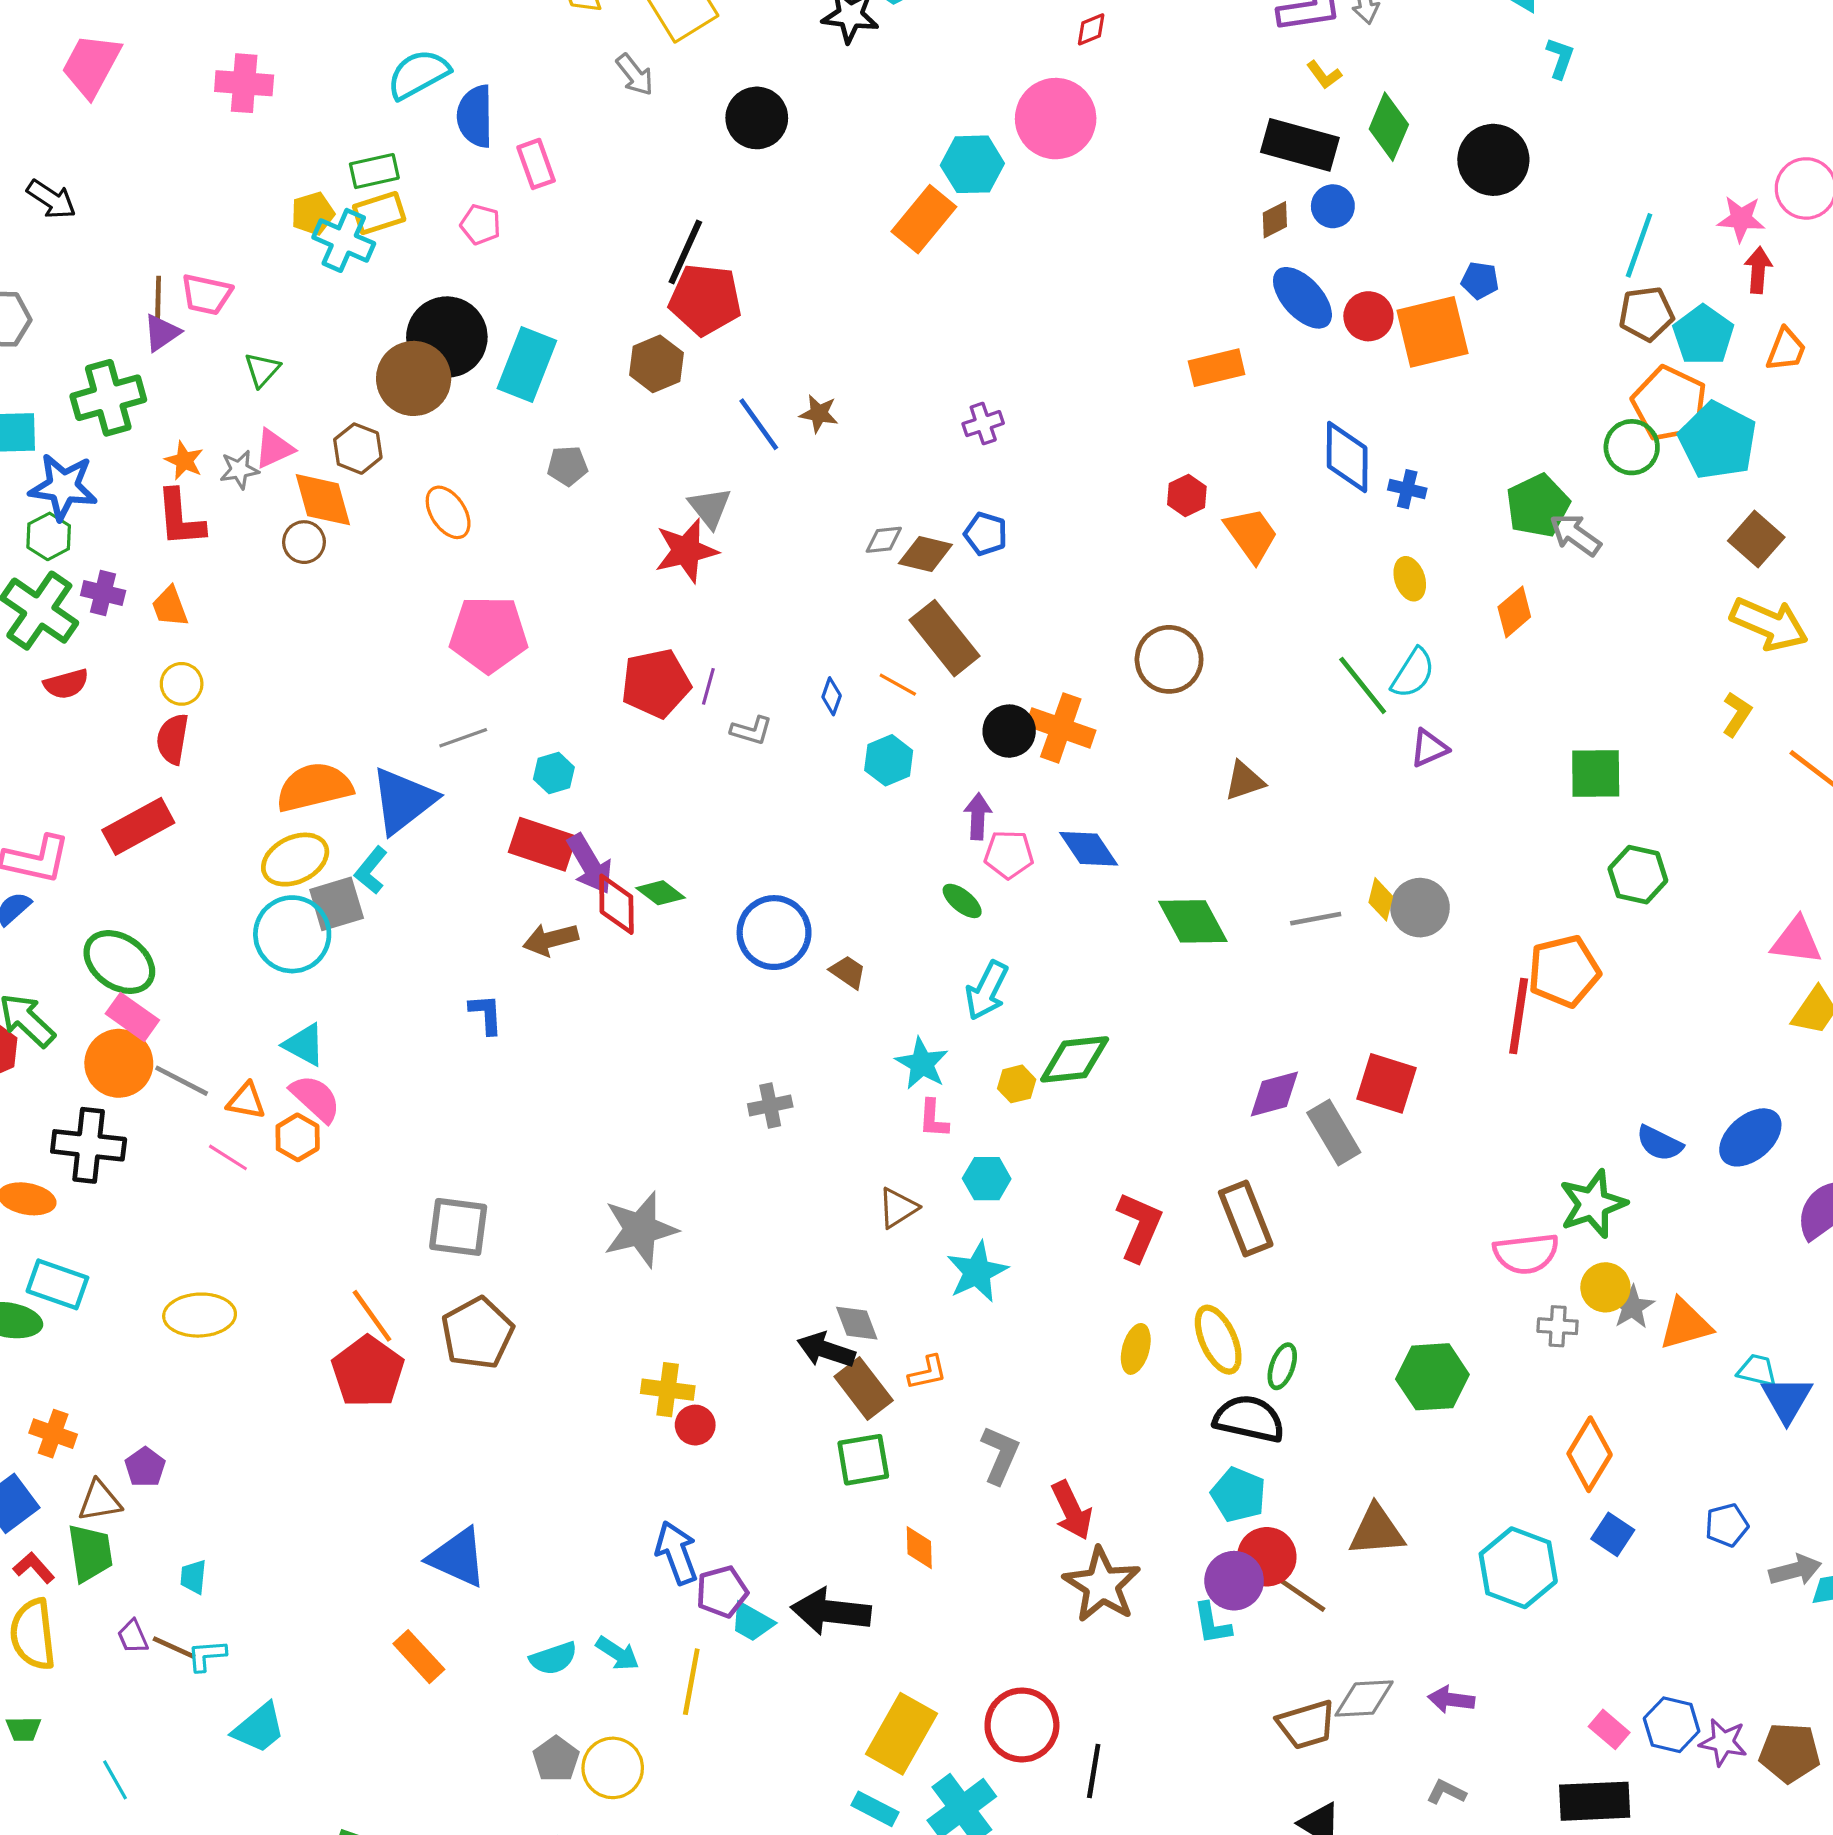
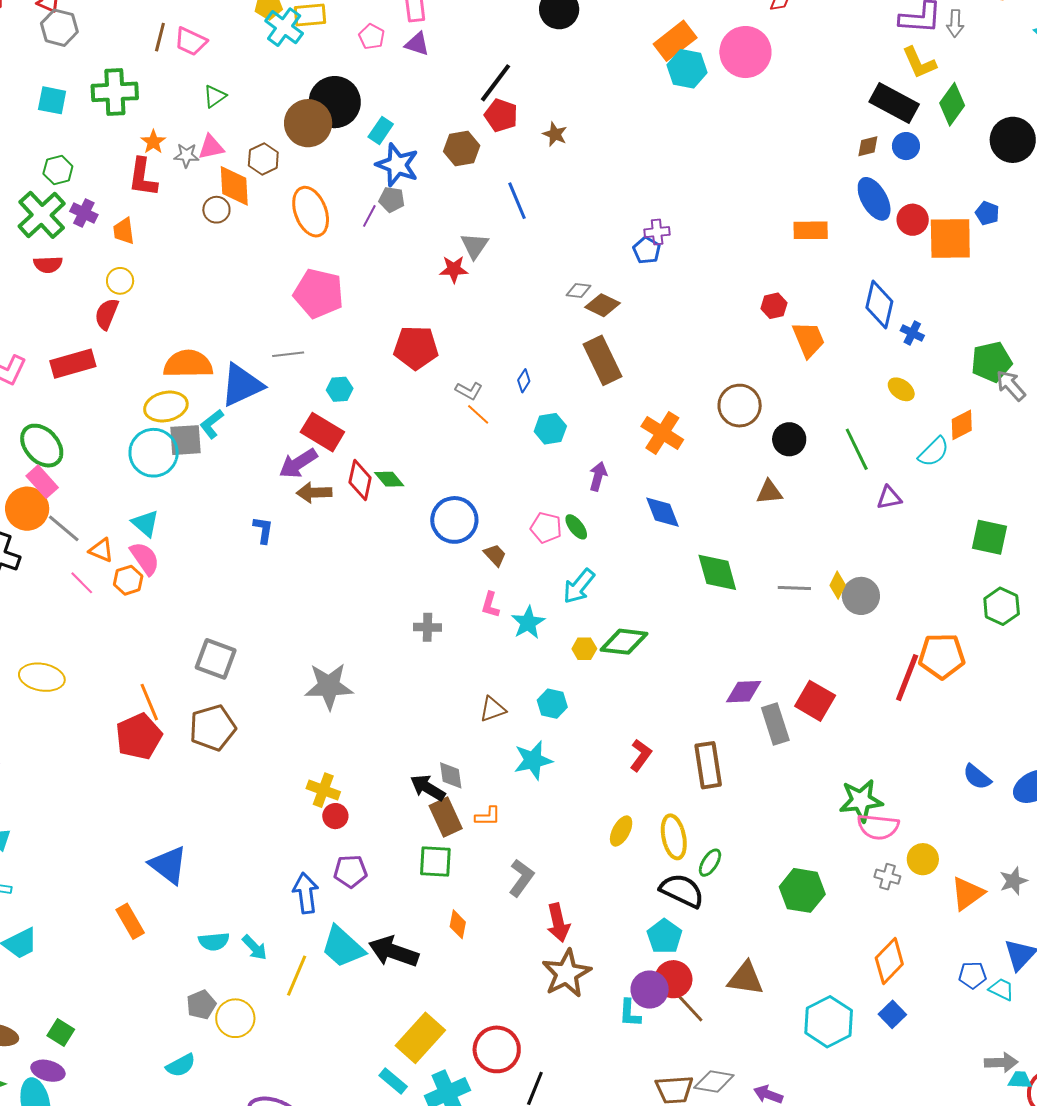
yellow L-shape: (1324, 75) -> (919, 63), size x1.6
orange rectangle: (924, 219) -> (675, 41), moved
red pentagon: (705, 300) -> (501, 115), size x0.7
purple triangle: (162, 333) -> (417, 44), moved, turned 40
cyan rectangle: (527, 365) -> (381, 131), size x0.6
brown star: (819, 414) -> (555, 134), moved
blue star: (63, 487) -> (397, 165), moved
orange ellipse: (448, 512) -> (311, 212), size x1.4
blue pentagon: (986, 534) -> (647, 250), moved
red star: (686, 551) -> (454, 269), size x0.7
yellow ellipse: (1410, 579) -> (901, 389), turned -48
cyan semicircle: (1413, 673) -> (934, 452), moved
orange line: (898, 685) -> (478, 414), moved
purple line: (708, 686) -> (369, 216), moved
black circle: (1009, 731) -> (789, 439), moved
pink pentagon: (1009, 854) -> (546, 528), moved
purple arrow: (590, 864) -> (298, 463), moved, turned 75
pink L-shape: (933, 1119) -> (490, 605), moved
green star: (1593, 1204) -> (861, 800), moved
red L-shape: (1139, 1227) -> (641, 755), size x0.7
gray star: (1632, 1307) -> (1013, 881), moved
orange triangle: (1685, 1324) -> (967, 894), turned -33
cyan trapezoid: (1757, 1370) -> (1001, 989), moved
blue pentagon: (1727, 1525) -> (972, 975), moved
purple pentagon: (722, 1592) -> (350, 871), moved
cyan trapezoid: (752, 1622) -> (343, 947), size x1.6

